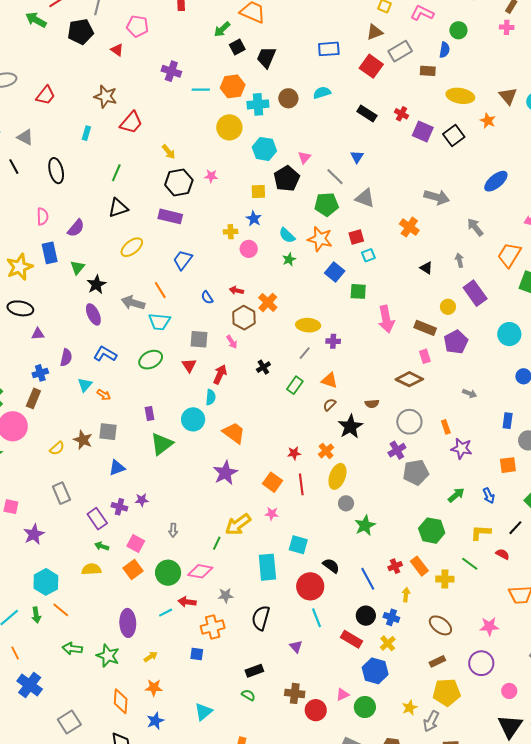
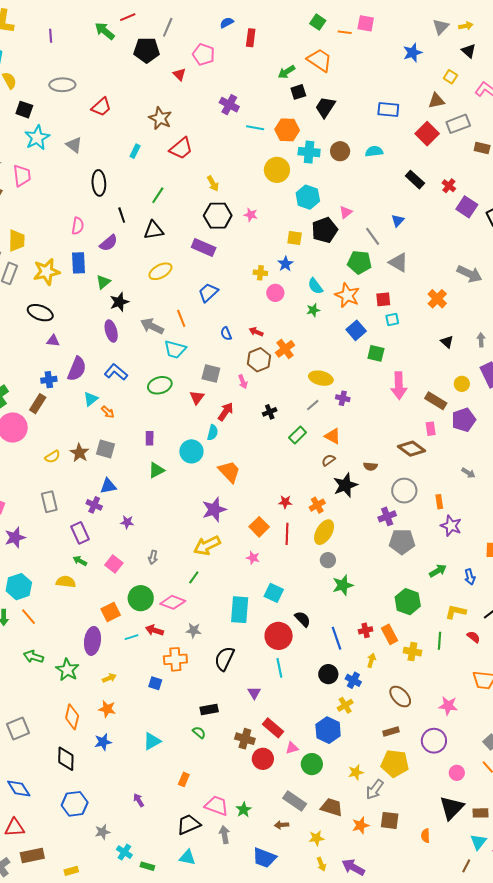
black line: (14, 167) -> (122, 215), moved
purple semicircle: (66, 358) -> (77, 369), size x1.4
green triangle: (162, 444) -> (156, 470), size x0.7
purple cross: (119, 507) -> (94, 505), moved
yellow arrow: (238, 524) -> (207, 546), moved
green line: (470, 564) -> (439, 641), turned 48
orange square: (133, 569) -> (111, 612), moved
red rectangle: (352, 639) -> (273, 728), moved

